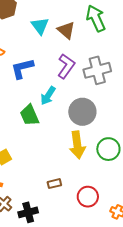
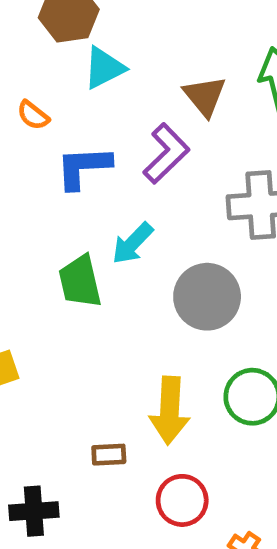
cyan triangle: (40, 26) -> (104, 68), moved, turned 30
purple L-shape: (66, 66) -> (166, 153), moved
yellow arrow: (77, 145) -> (170, 410), moved

